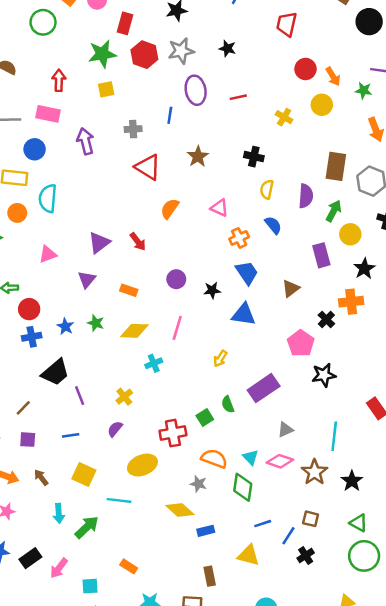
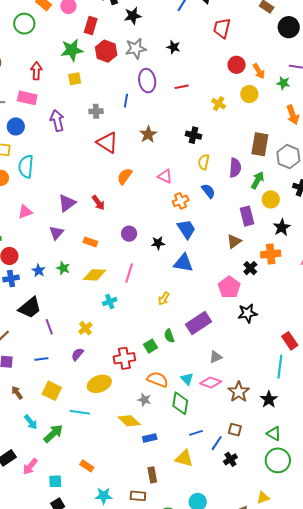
brown triangle: (291, 288) -> (234, 241), moved
cyan line: (334, 436) -> (280, 367), moved
cyan arrow: (59, 513) -> (31, 422), turned -35

